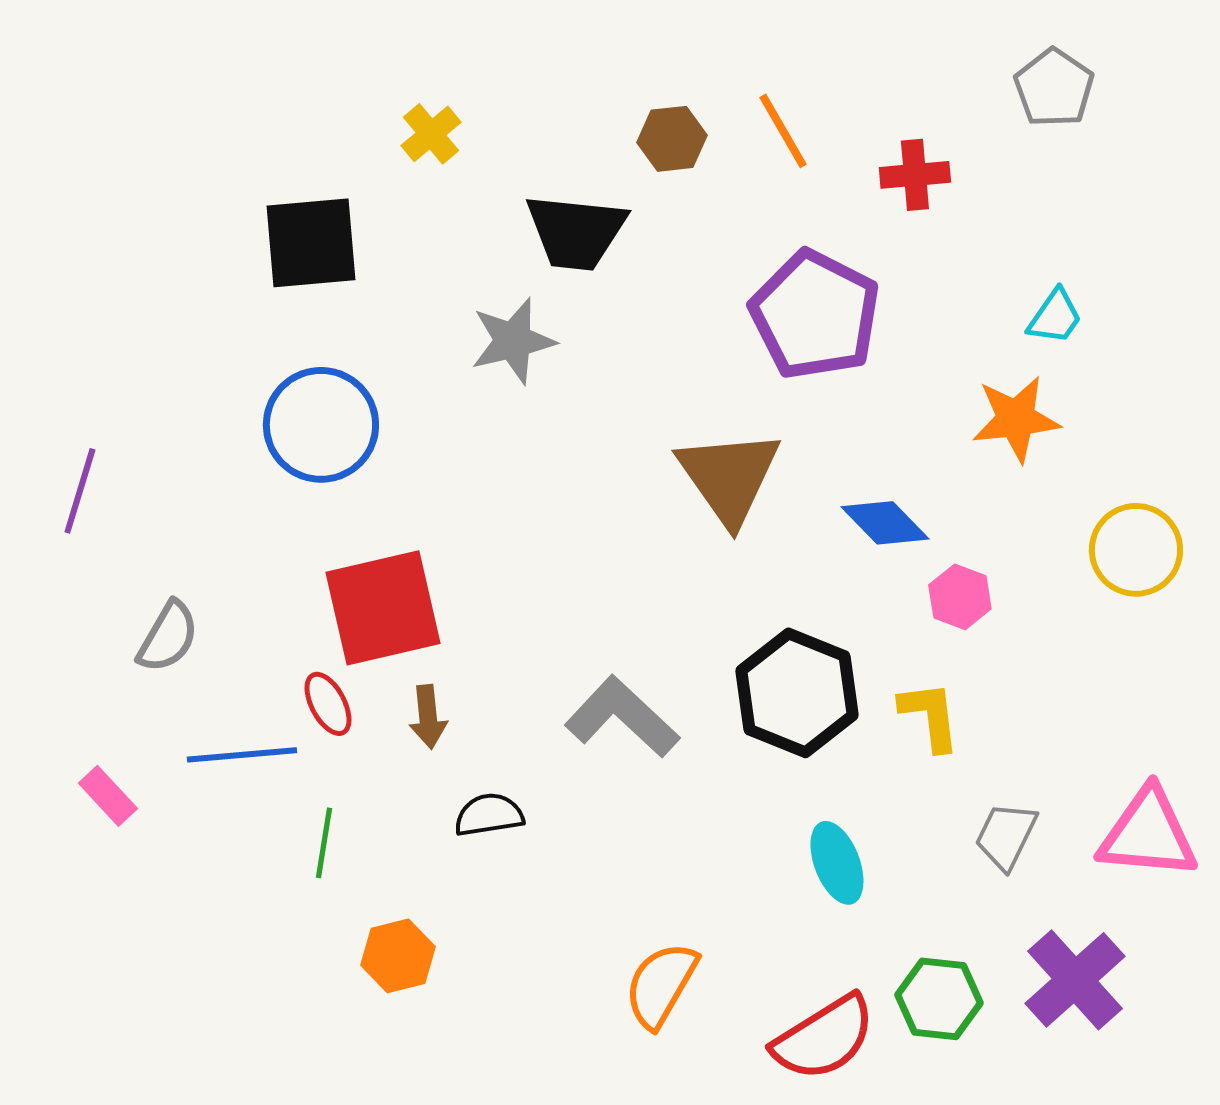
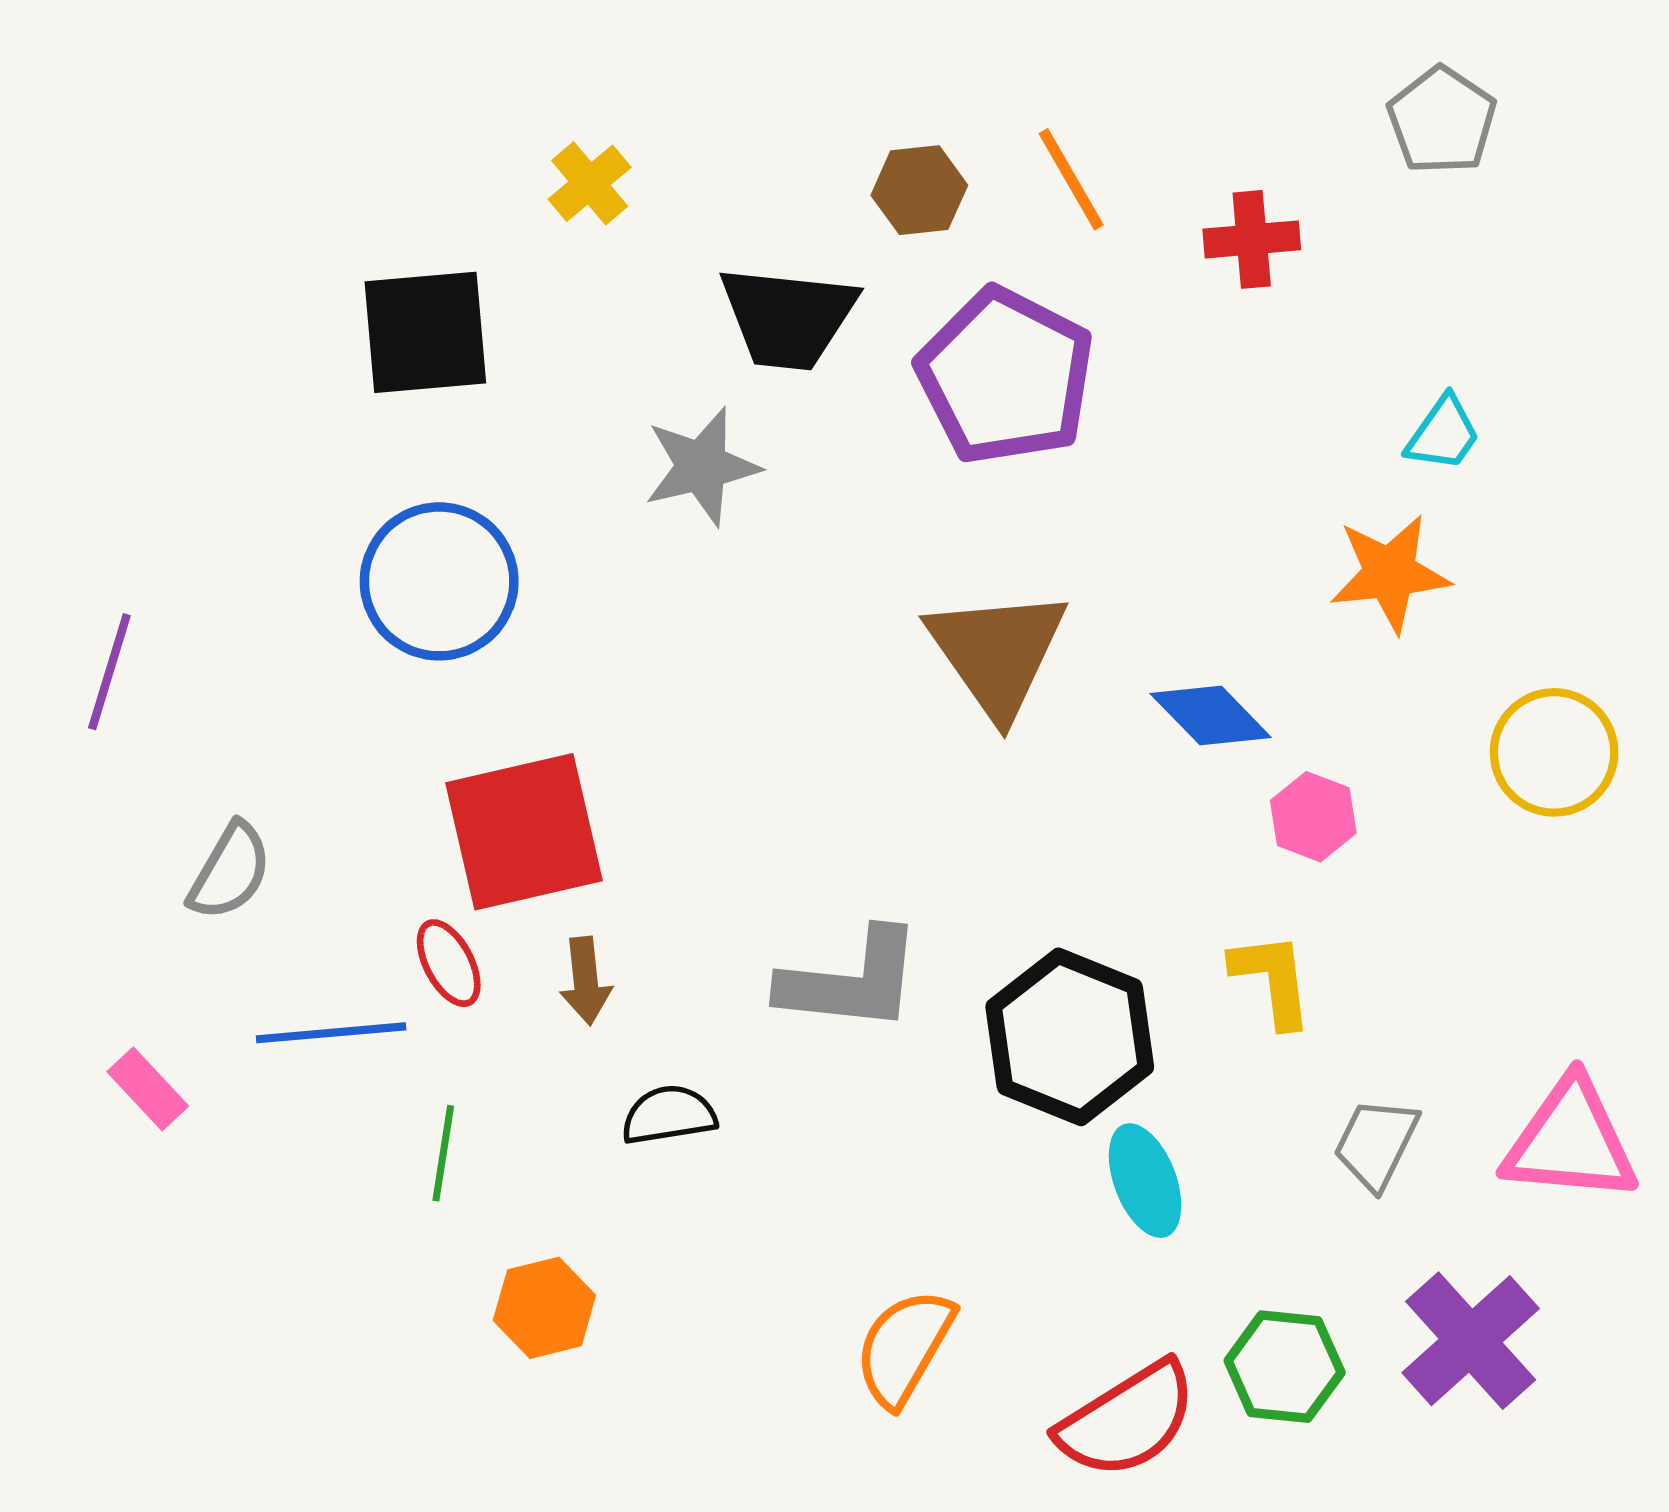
purple pentagon: (815, 315) -> (1005, 376), moved
black hexagon: (797, 693) -> (1070, 1037), moved
gray L-shape: (622, 717) -> (851, 981), turned 143

